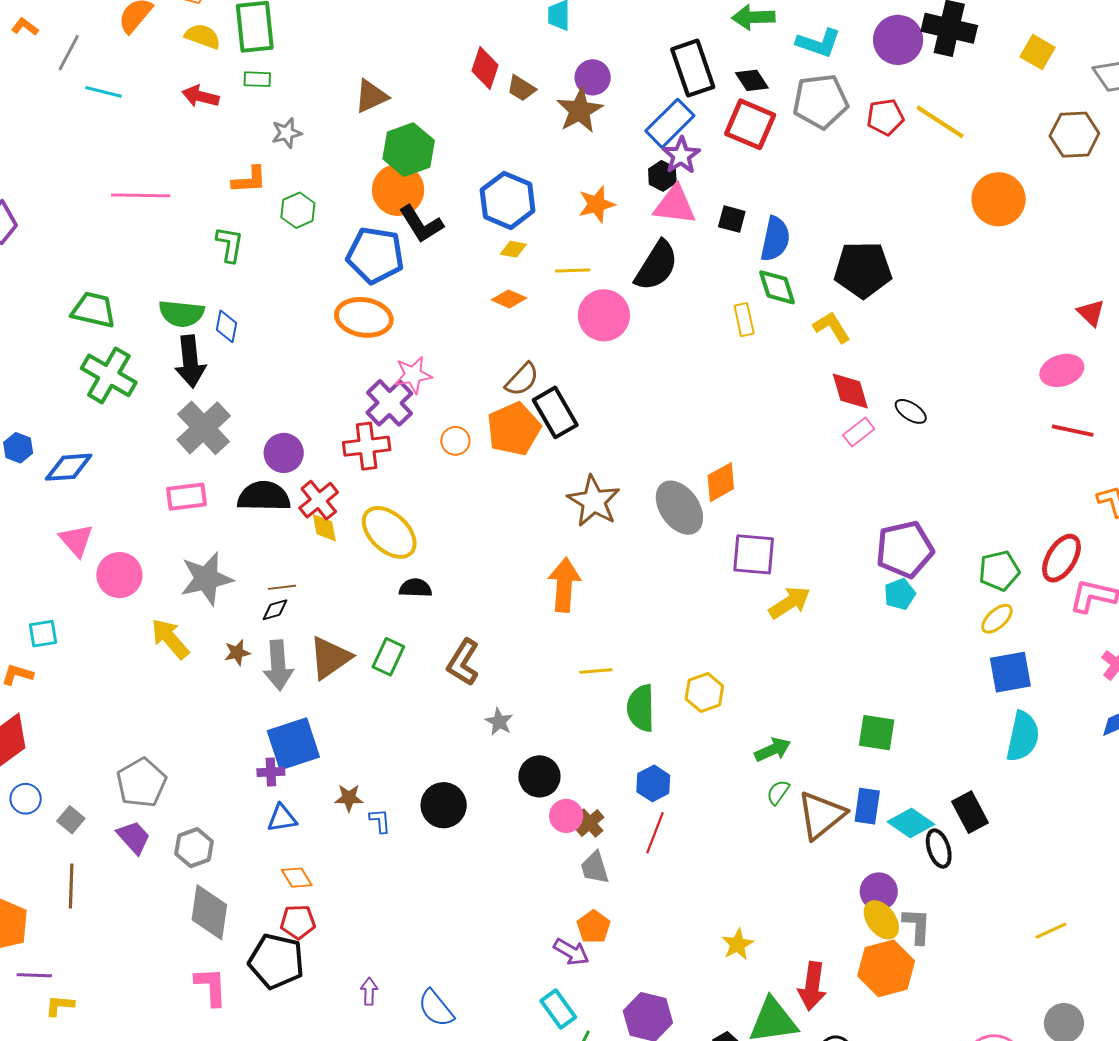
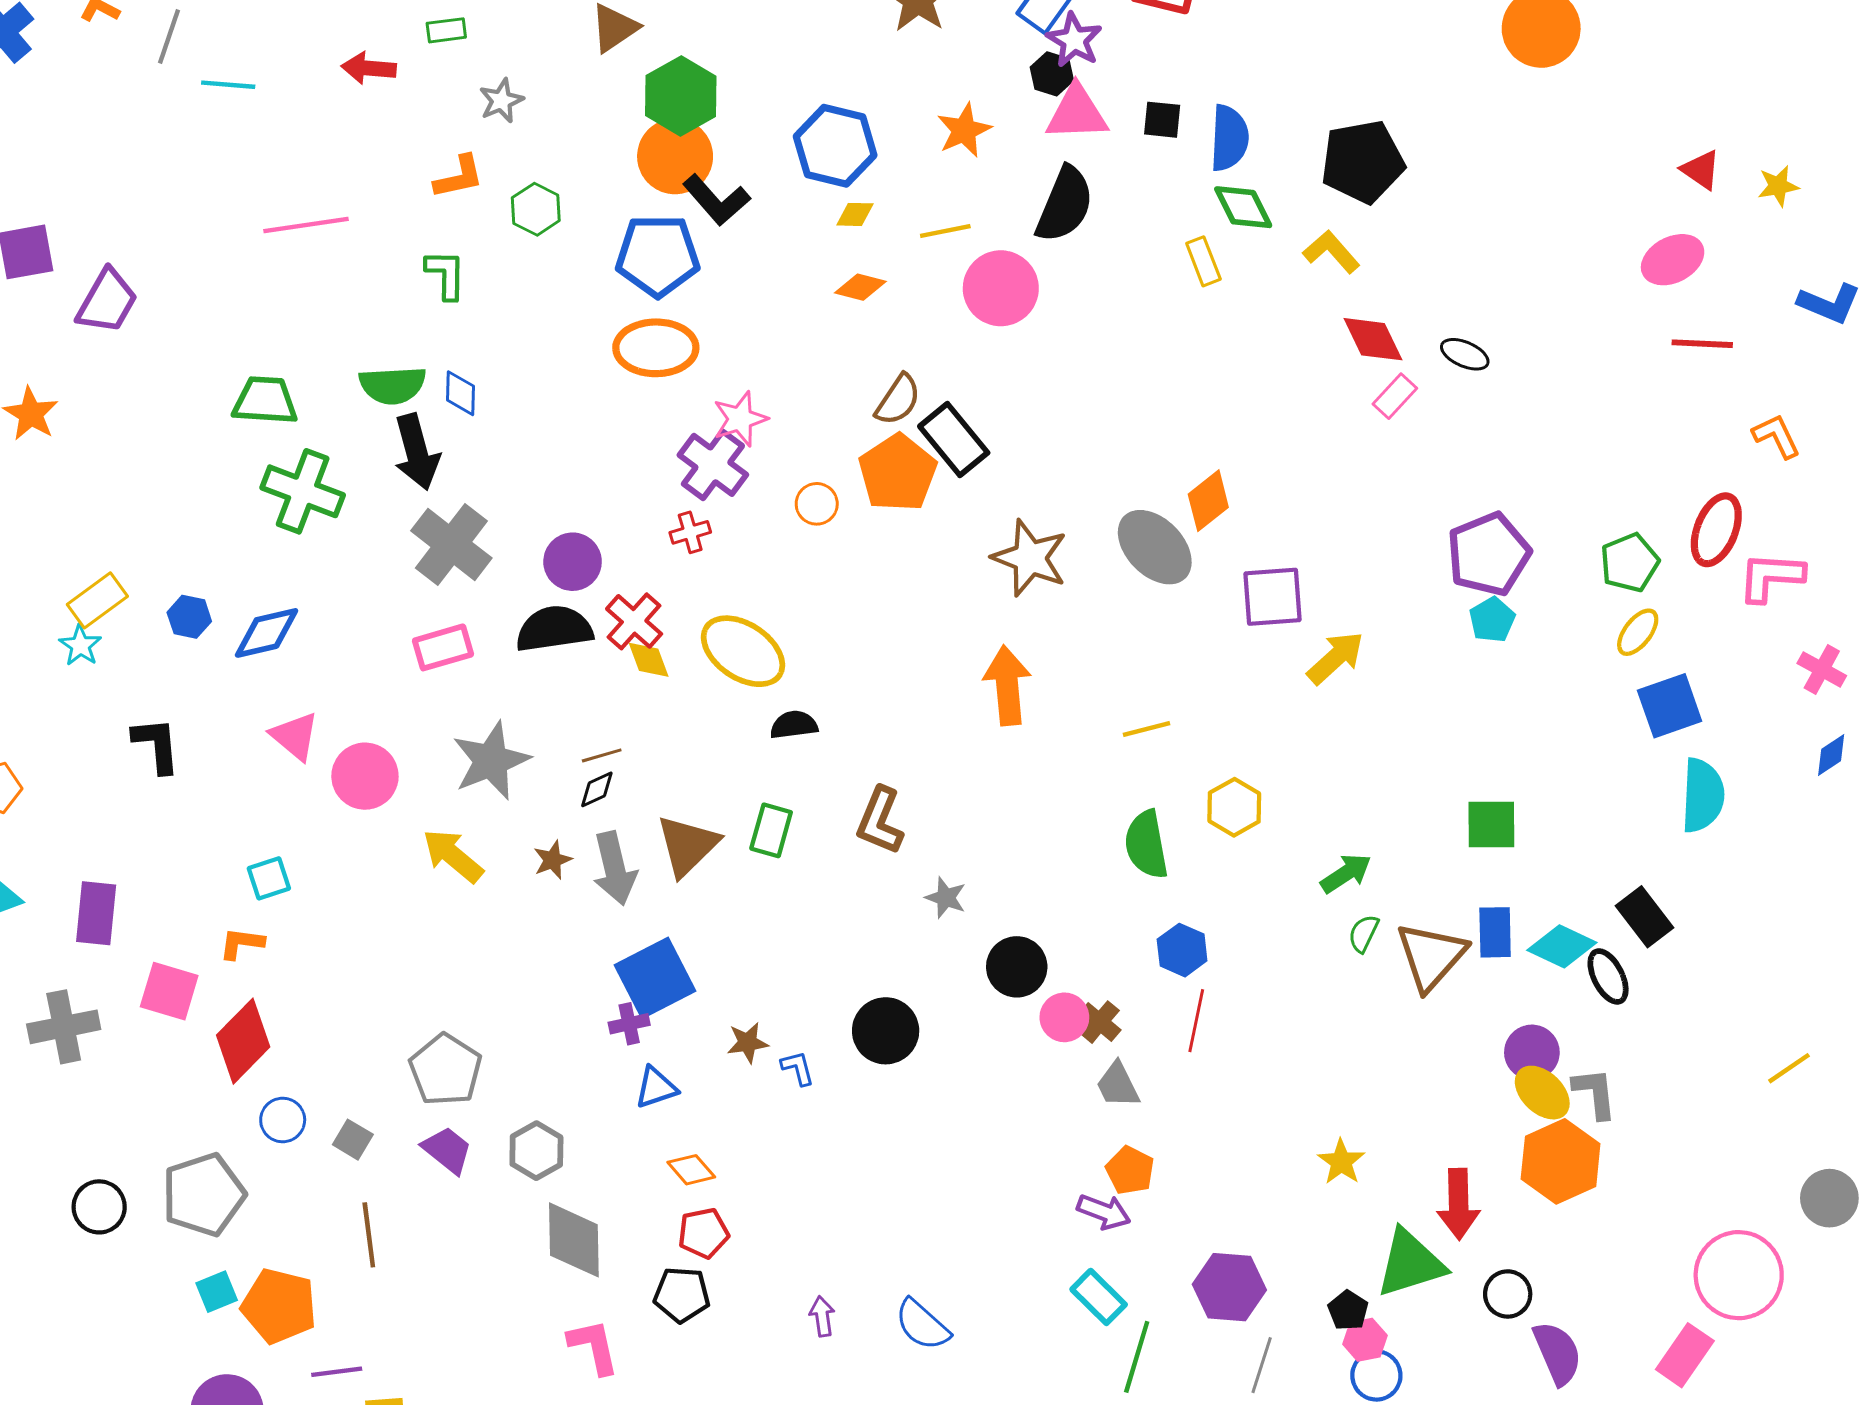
red cross: (367, 446) -> (690, 532), size x0.6
yellow line: (596, 671) -> (1146, 729), moved
black pentagon: (276, 961) -> (682, 1295), size x0.7

